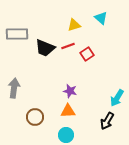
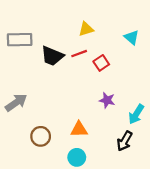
cyan triangle: (101, 18) -> (132, 37), moved
gray arrow: (14, 88) -> (16, 103), turned 48
purple star: (70, 91) -> (107, 100), moved

